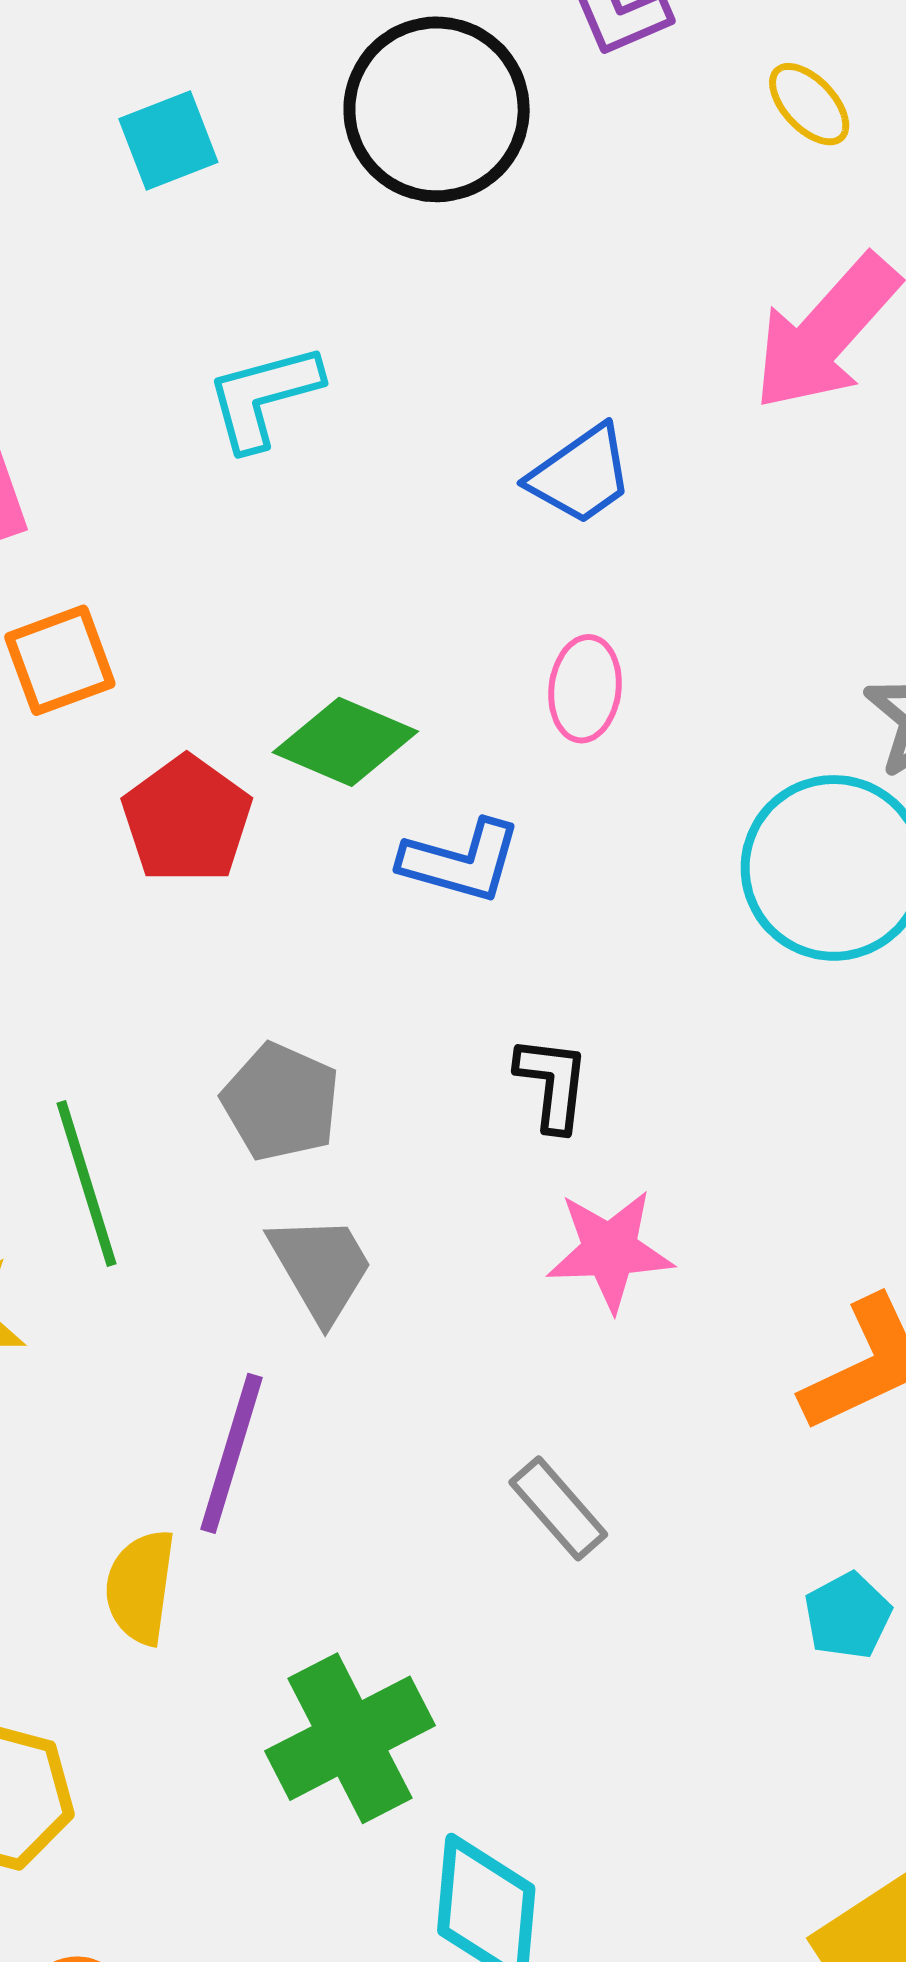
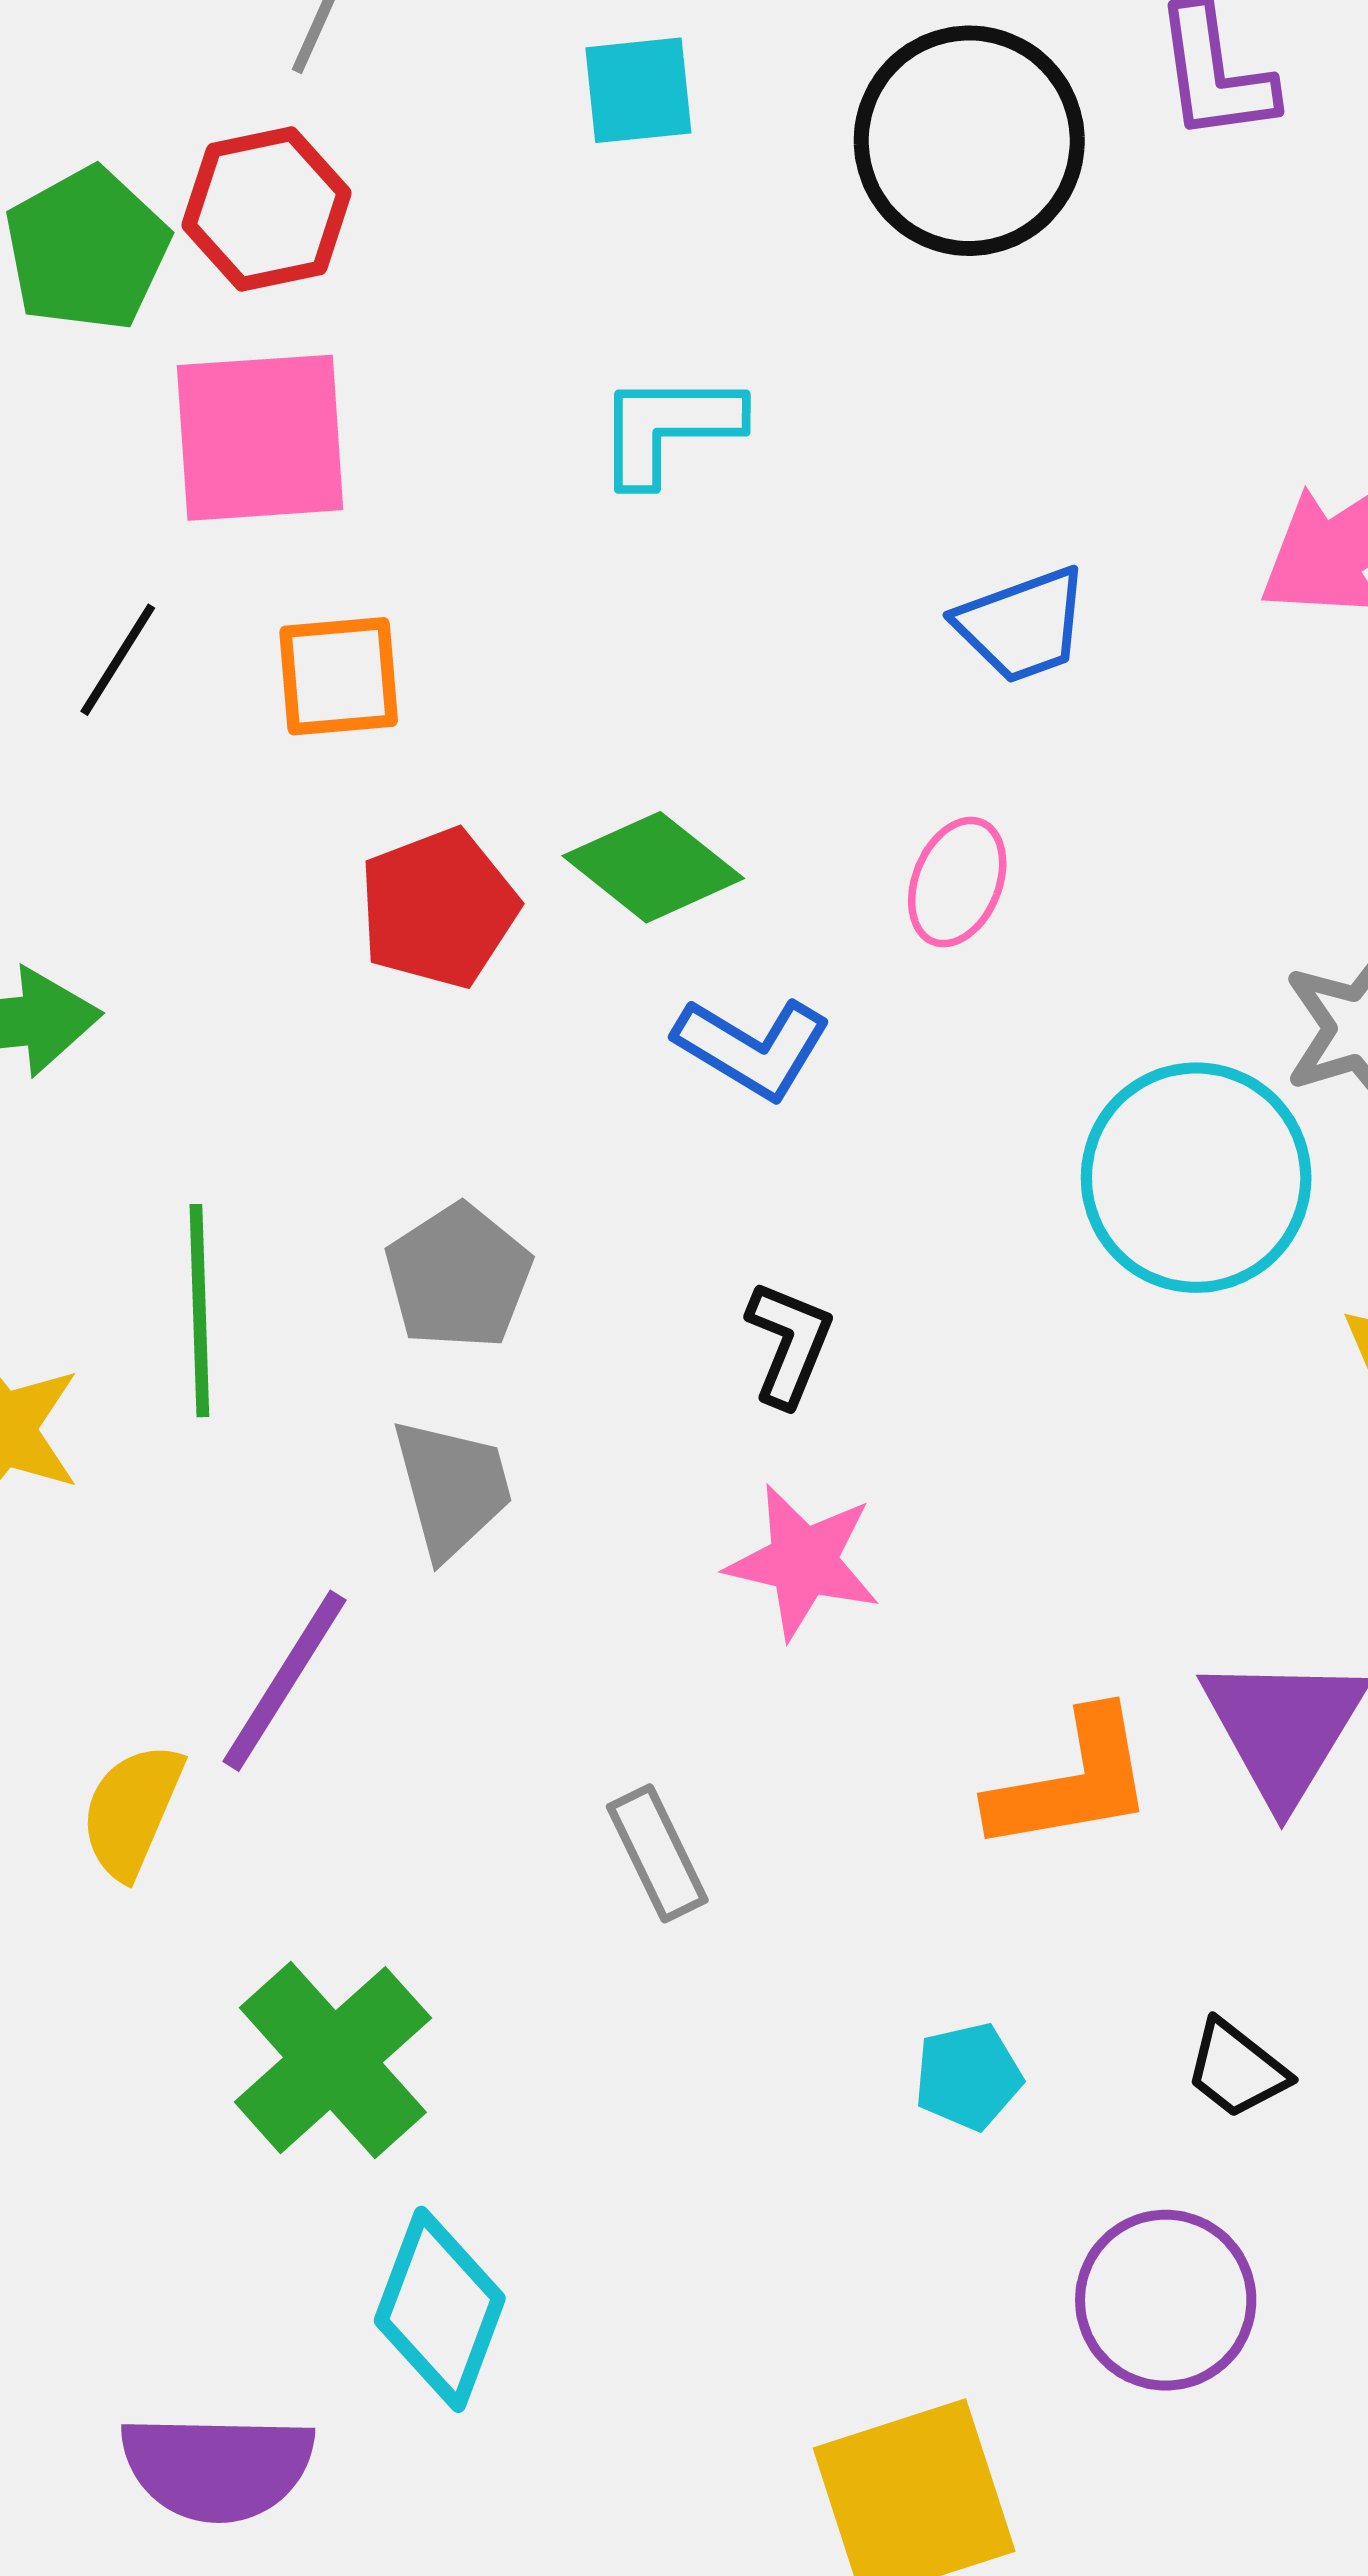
green cross: (350, 1738) -> (333, 2060), turned -30

